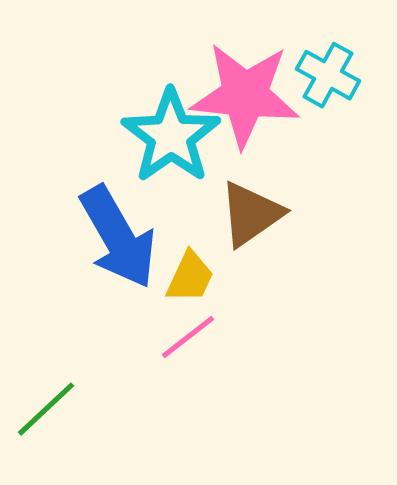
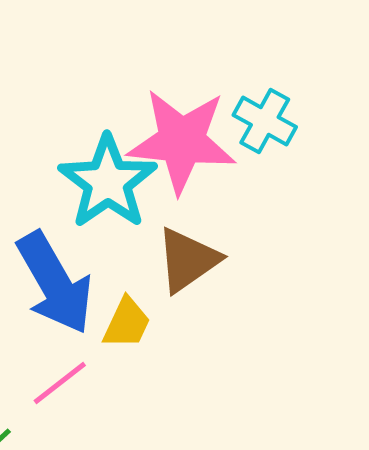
pink line: (188, 337) -> (60, 383), moved

